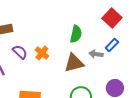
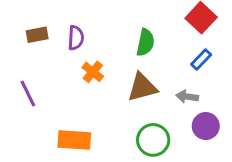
purple semicircle: (20, 52) -> (76, 38), moved, turned 49
gray arrow: (96, 54) -> (187, 97), moved

